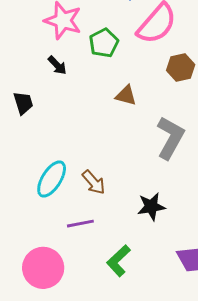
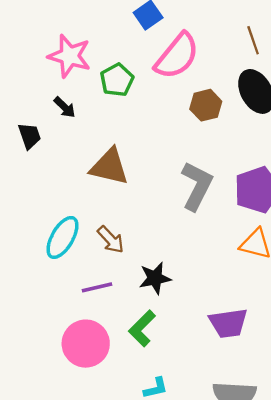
brown triangle: (126, 96) -> (109, 167), moved, size x1.6
black trapezoid: (23, 103) -> (29, 136), moved
black star: (151, 207) -> (155, 278), moved
pink circle: (43, 268) -> (86, 344), moved

